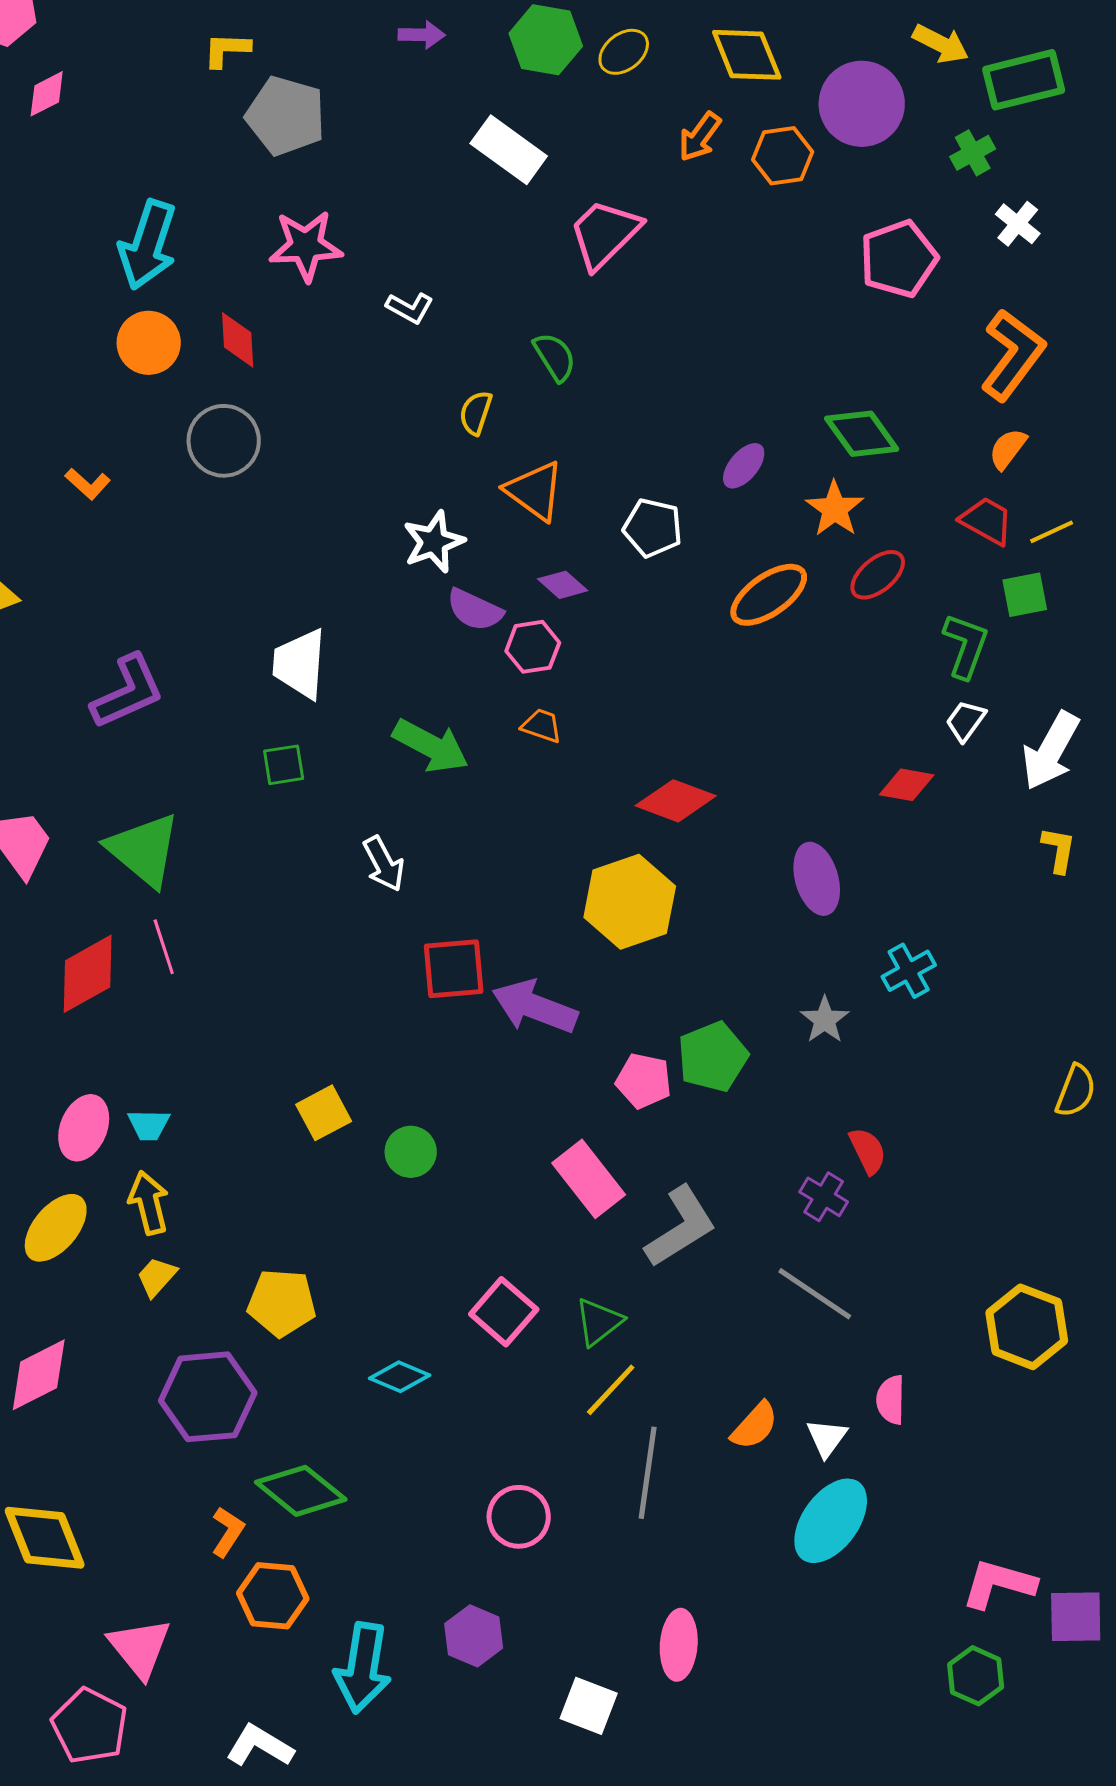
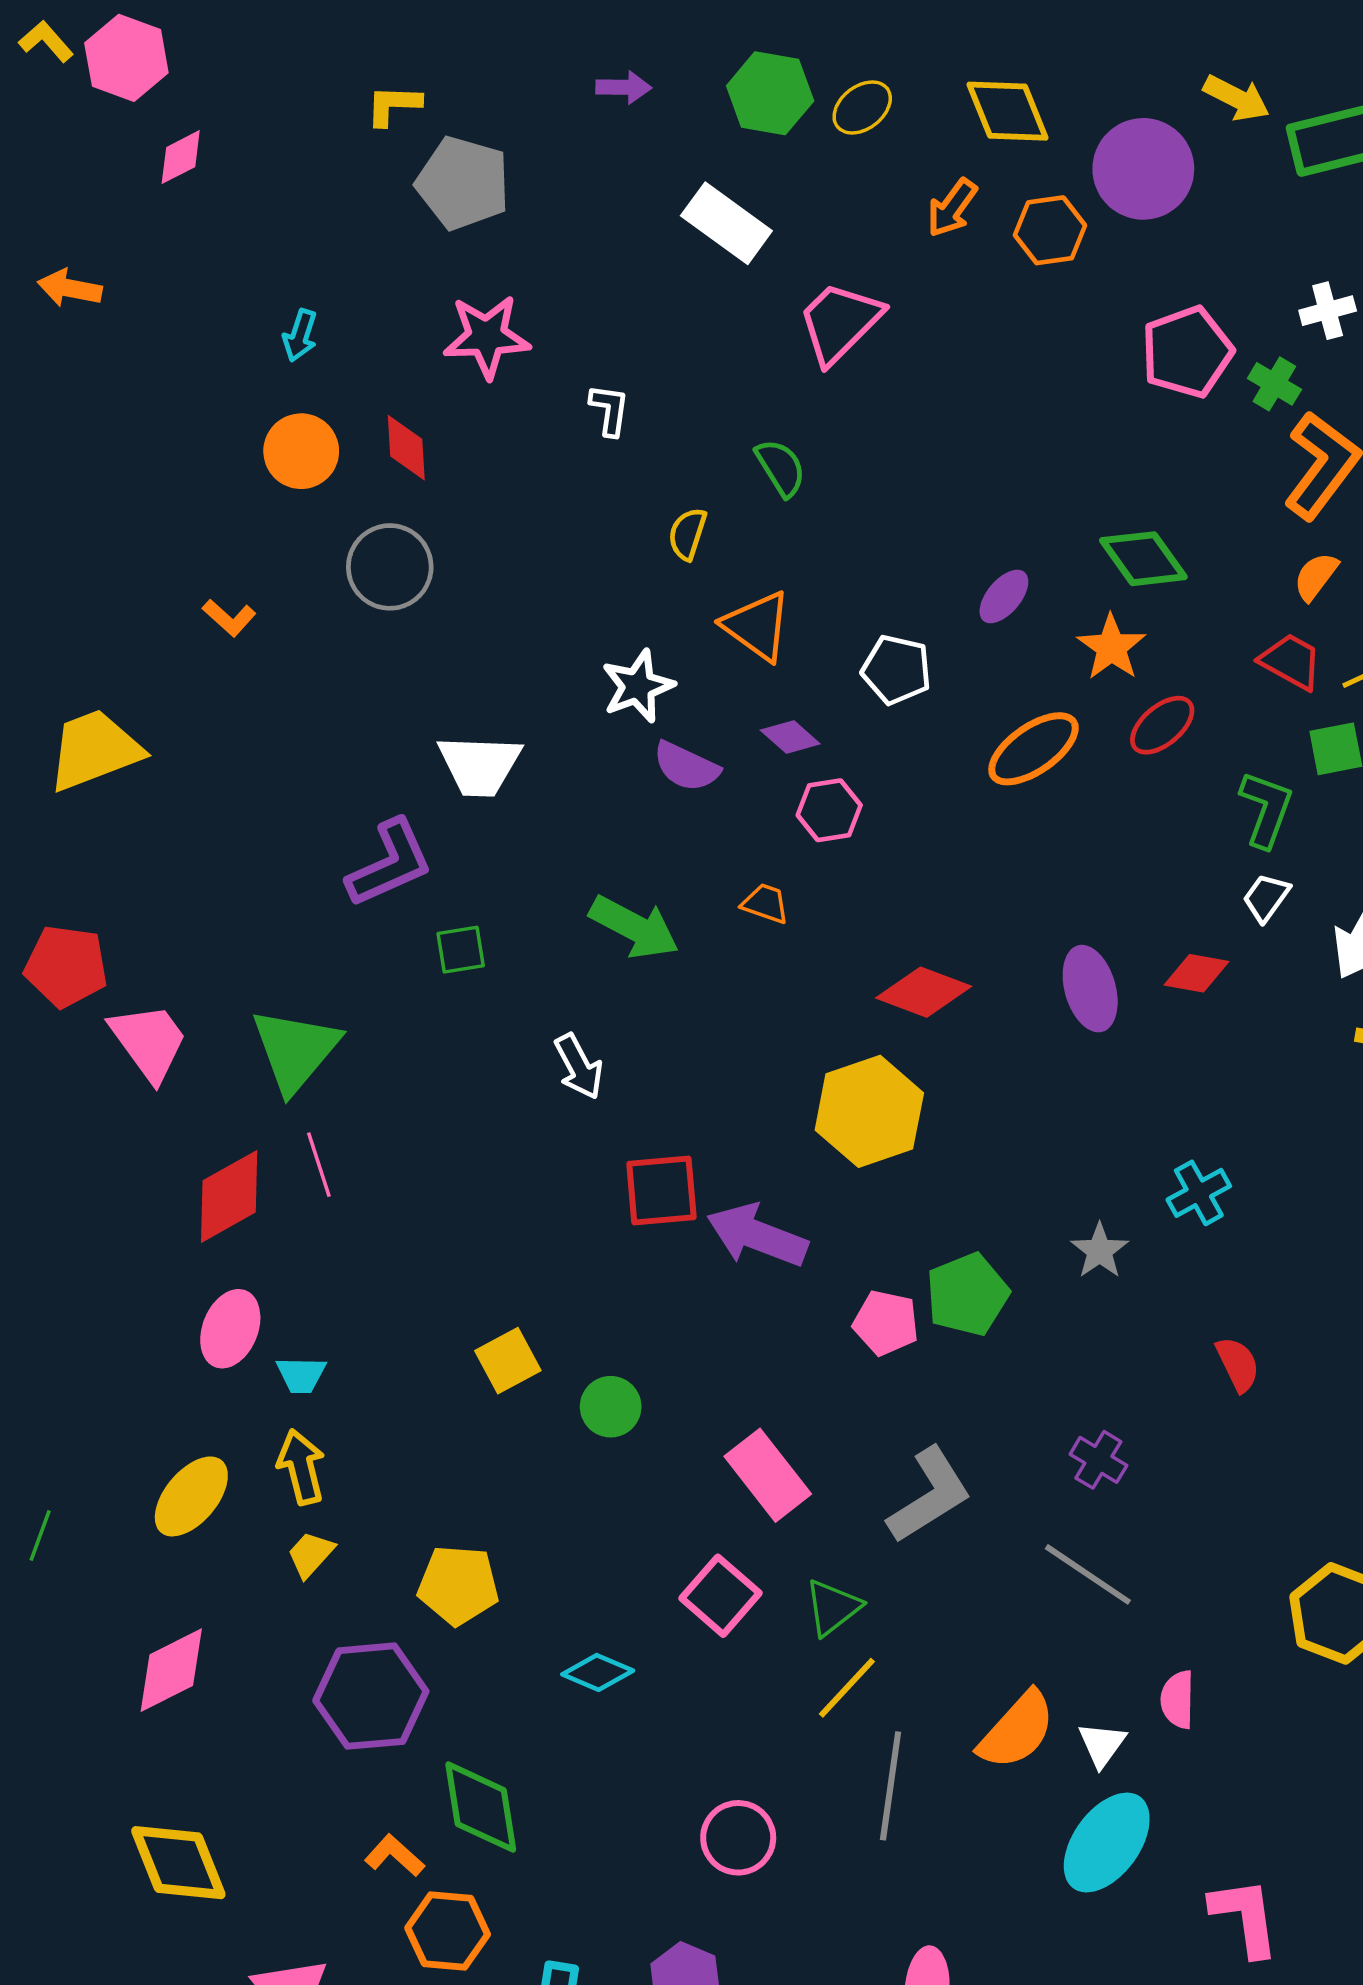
green cross: (973, 153) -> (1274, 384), moved, turned -30
white cross: (1018, 224) -> (1328, 311), turned 36
cyan arrow: (148, 245) -> (300, 335), size x0.5
white L-shape: (410, 308) -> (609, 410), turned -111
pink hexagon: (533, 647) -> (829, 810), moved
white trapezoid: (300, 664) -> (480, 765), moved, turned -92
purple L-shape: (128, 692) -> (390, 863), moved
green triangle: (144, 850) -> (295, 1050), turned 30
purple ellipse: (817, 879) -> (1090, 989), moved
pink ellipse: (84, 1128) -> (230, 1329), moved
red semicircle: (868, 1151) -> (1238, 1364), moved
pink rectangle: (589, 1179) -> (768, 1475), moved
orange semicircle: (755, 1426) -> (1017, 1730), size x1.4
green diamond: (301, 1491) -> (481, 1807), turned 42
orange L-shape: (228, 1532) -> (394, 1856), turned -81
pink L-shape: (999, 1584) -> (1245, 1917), moved, turned 66

